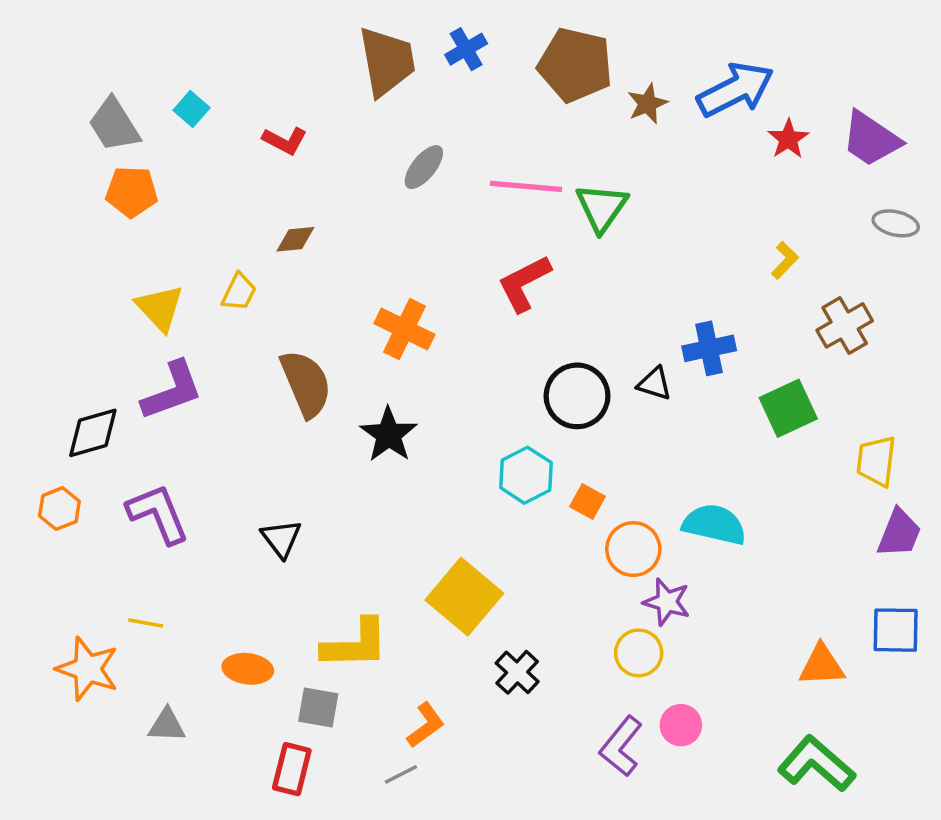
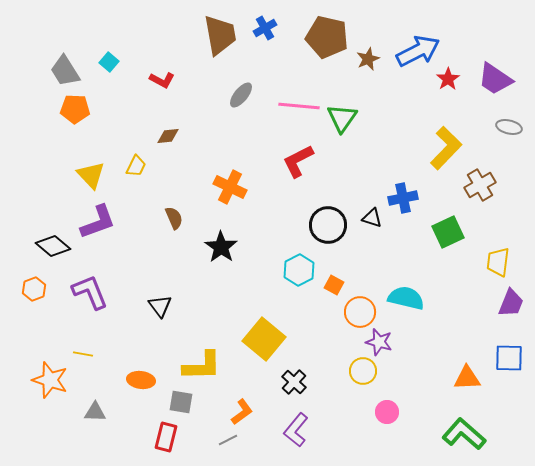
yellow L-shape: (785, 260) -> (446, 148), size x2.0
brown semicircle: (306, 384) -> (174, 218), size x0.6
black diamond: (93, 433) -> (53, 246), turned 56
purple L-shape: (621, 746) -> (296, 430), moved

